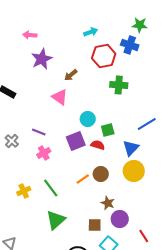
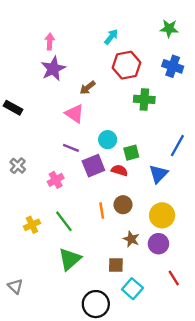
cyan arrow: (91, 32) -> (111, 37), turned -32
pink arrow: (30, 35) -> (50, 41), moved, turned 88
blue cross: (130, 45) -> (173, 66), moved
blue line: (147, 124) -> (177, 146), turned -30
purple line: (39, 132) -> (71, 148), moved
yellow circle: (134, 171) -> (162, 215), moved
orange line: (83, 179) -> (102, 211), turned -64
purple circle: (120, 219) -> (158, 244), moved

